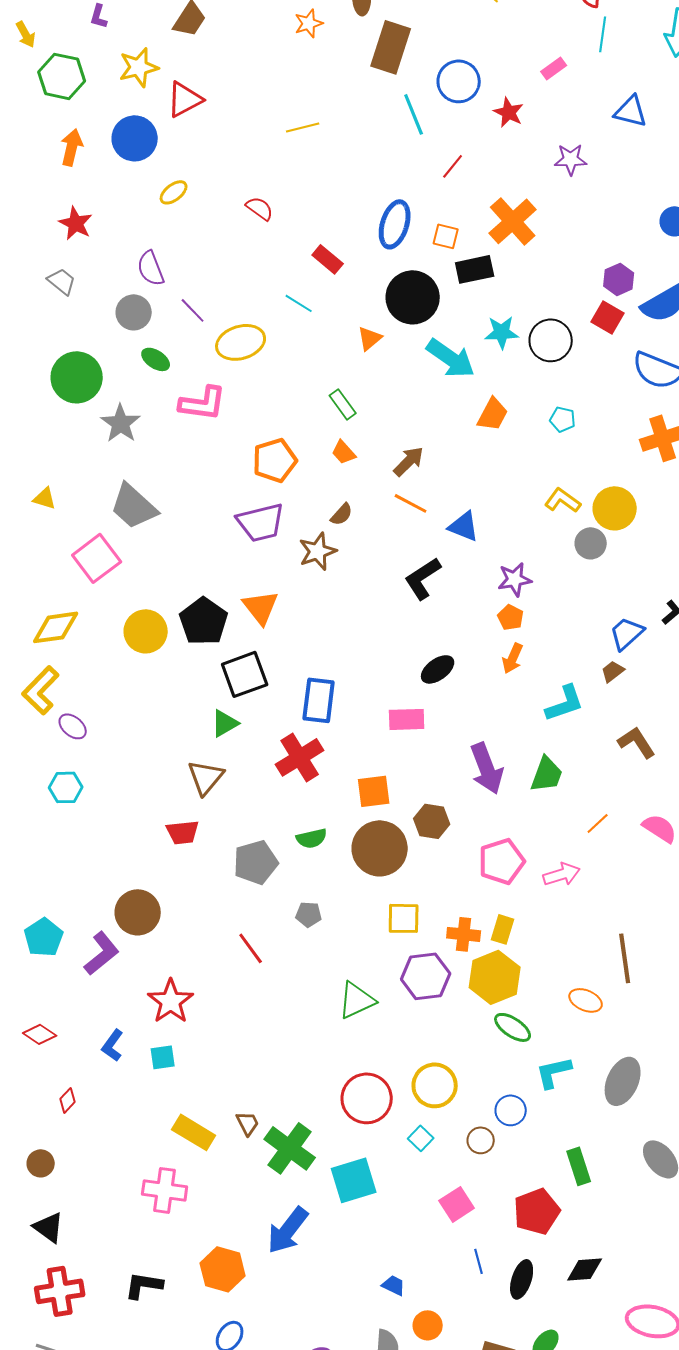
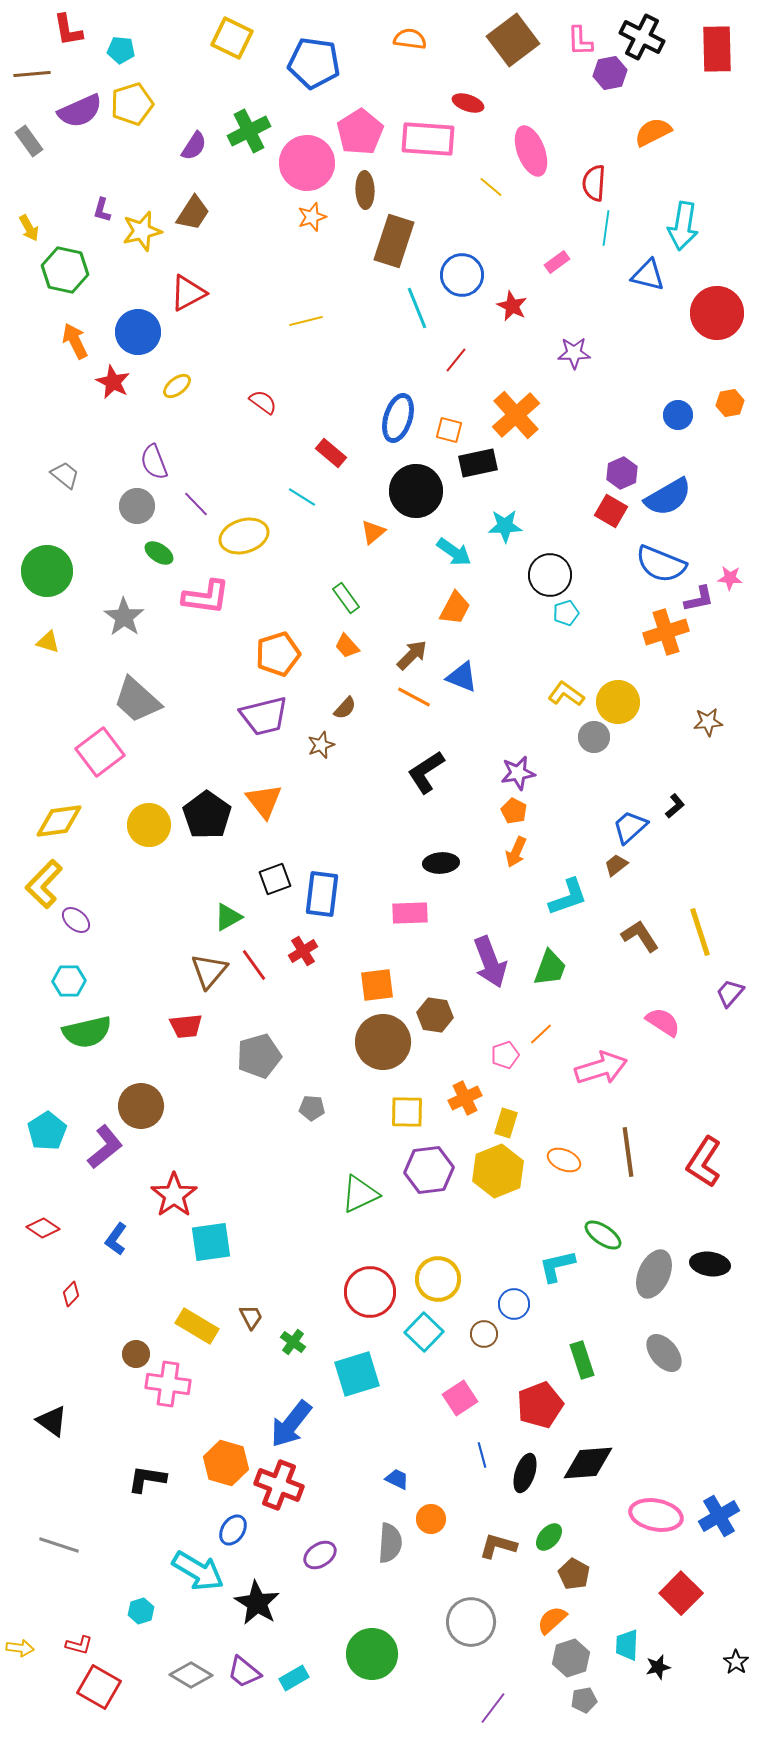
yellow star: (139, 67) -> (142, 231), moved
blue triangle: (631, 111) -> (648, 275), moved
orange arrow: (72, 147) -> (75, 341), turned -39
red star: (76, 223) -> (113, 382), moved
black circle: (551, 340) -> (550, 575), moved
cyan arrow: (451, 358) -> (454, 552), size x0.7
green circle: (77, 377) -> (47, 571), moved
orange trapezoid: (493, 414) -> (455, 608), moved
cyan pentagon: (563, 419) -> (566, 613), turned -30
yellow triangle: (45, 498) -> (48, 642), moved
blue triangle: (464, 526) -> (462, 677), moved
brown star: (318, 551) -> (321, 745), size x0.7
black ellipse: (438, 669) -> (441, 863), turned 32
black square: (245, 674) -> (275, 879), moved, size x0.7
red cross: (300, 757) -> (303, 951), size x0.6
orange line: (598, 823) -> (541, 1034), moved
green semicircle: (312, 838) -> (87, 1032), moved, size x1.6
pink pentagon: (502, 861) -> (505, 1055), size x0.6
pink arrow: (562, 874) -> (601, 1068), moved, size x1.4
orange cross: (464, 934) -> (465, 1098), moved, turned -32
red line: (251, 948) -> (254, 965), moved
orange ellipse: (586, 1000) -> (564, 1160), moved
green ellipse: (513, 1027) -> (603, 1235), moved
cyan square: (163, 1057) -> (211, 1242), moved, size x1.6
gray ellipse: (623, 1081) -> (654, 1274), moved
cyan square: (421, 1138) -> (424, 1332), size x1.5
green cross: (290, 1148) -> (293, 1342), size x0.5
brown circle: (41, 1163) -> (136, 1354), moved
black diamond: (585, 1269) -> (588, 1463), size x1.4
red cross: (60, 1291) -> (279, 1485), moved, turned 30

